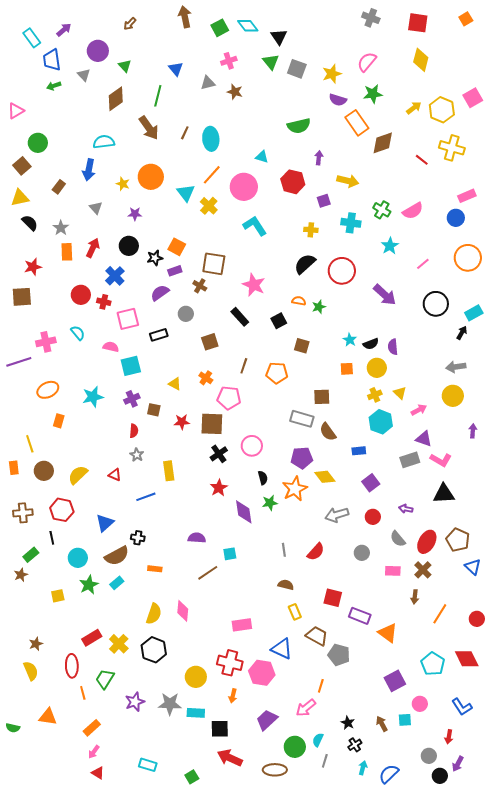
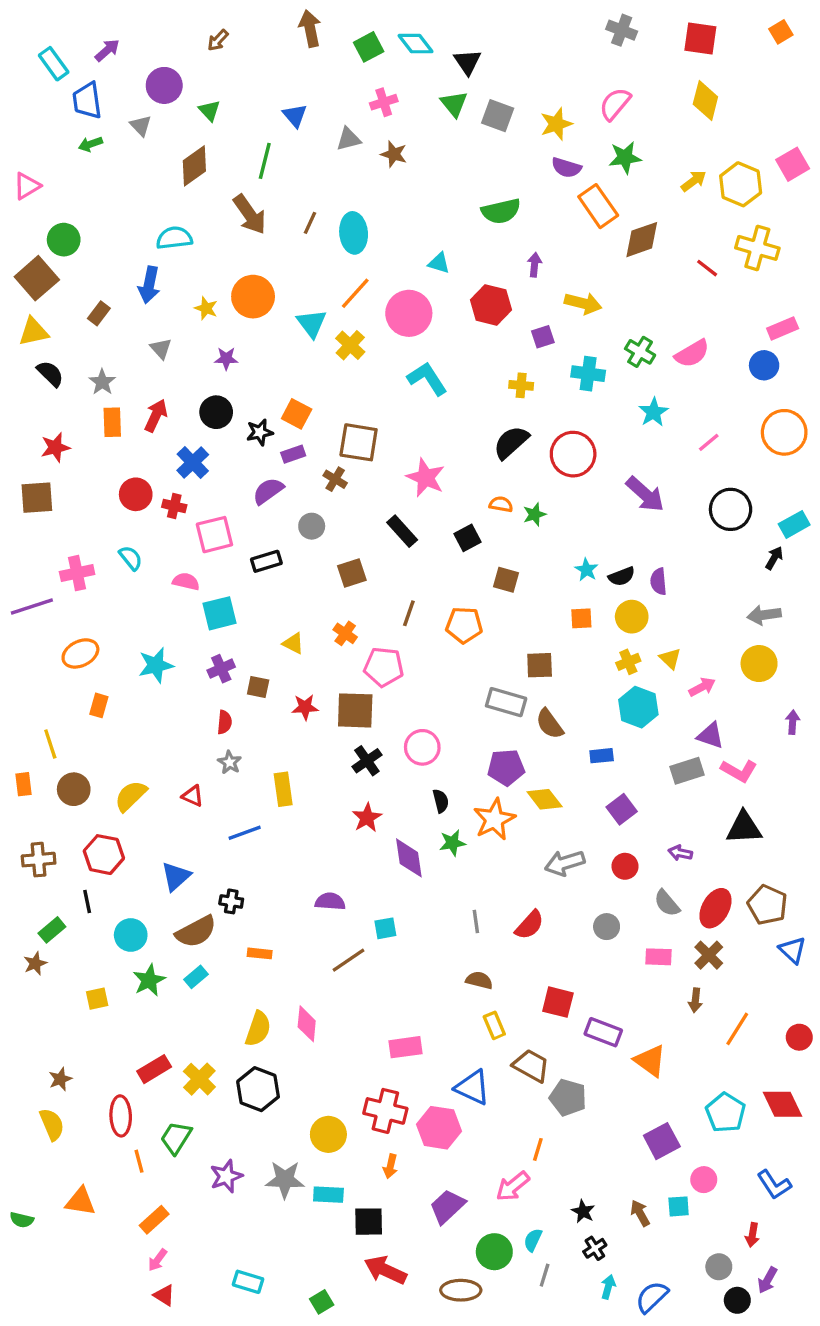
brown square: (22, 166) -> (37, 278), size x1.4

